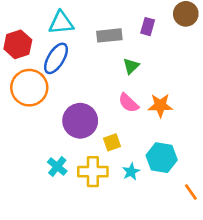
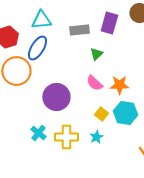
purple rectangle: (148, 27) -> (109, 23), size x1.5
yellow square: (112, 142) -> (101, 114), moved, turned -32
cyan hexagon: (162, 158) -> (125, 113), moved

